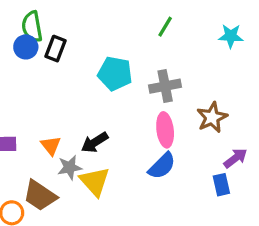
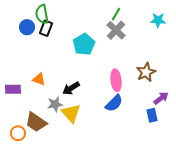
green semicircle: (32, 27) -> (42, 14), moved
cyan pentagon: (115, 74) -> (84, 44), turned 30
gray cross: (165, 86) -> (116, 30), moved, turned -36
orange triangle: (51, 146) -> (39, 79), moved, turned -32

